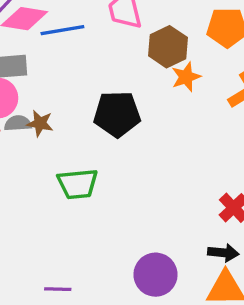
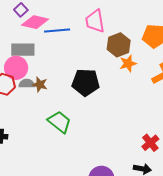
green trapezoid: (78, 184) -> (59, 122), turned -140

